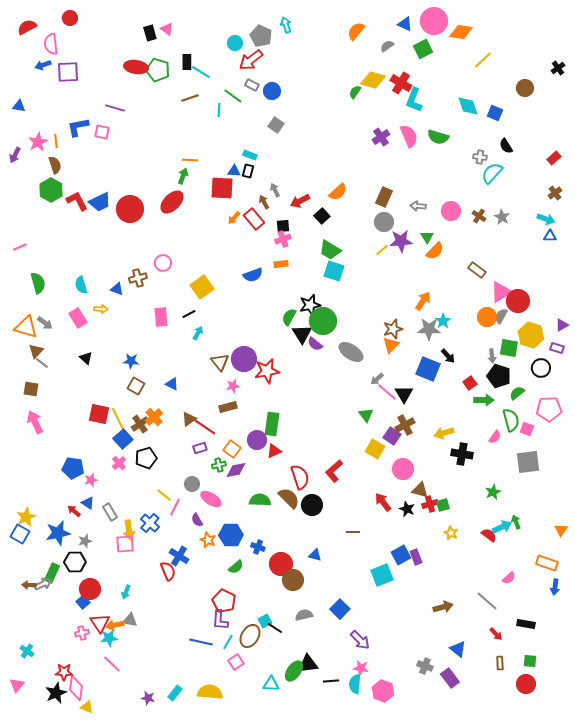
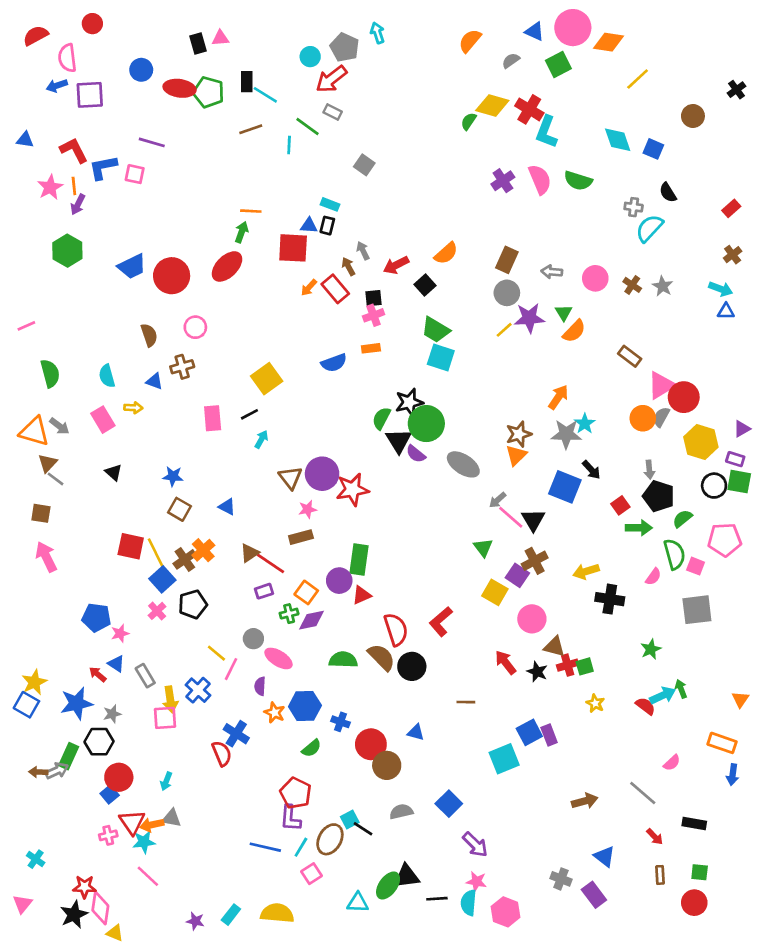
pink triangle: (167, 29) -> (220, 38), turned -40
blue circle: (272, 91) -> (141, 70), moved
purple arrow: (15, 155) -> (78, 204), moved
brown semicircle: (55, 165) -> (149, 335), moved
red L-shape: (77, 201) -> (74, 150), moved
pink circle: (163, 263) -> (195, 327), moved
green square: (509, 348) -> (739, 482), moved
purple semicircle: (197, 520) -> (260, 686), turned 32

